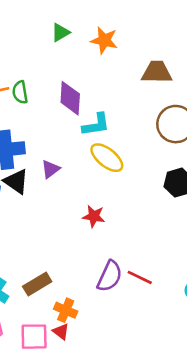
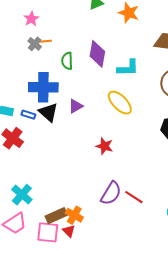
green semicircle: (20, 92) -> (67, 61), moved
cyan L-shape: (96, 125) -> (128, 68), moved
brown rectangle: (37, 284) -> (56, 216), moved

